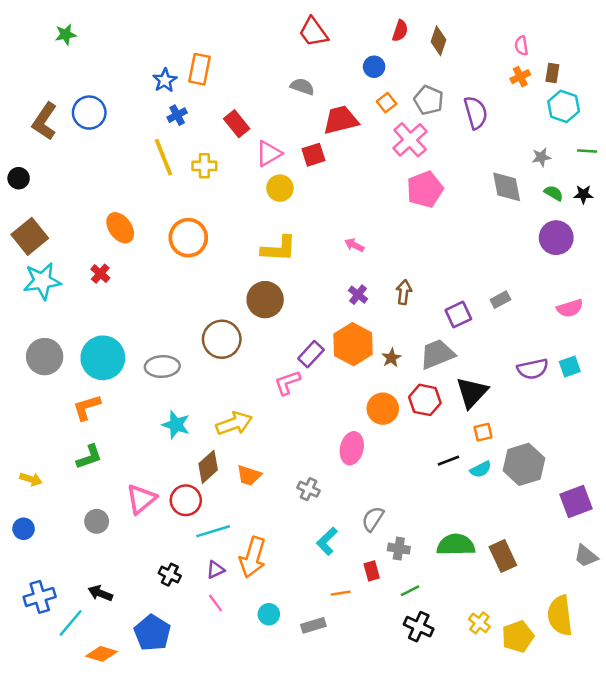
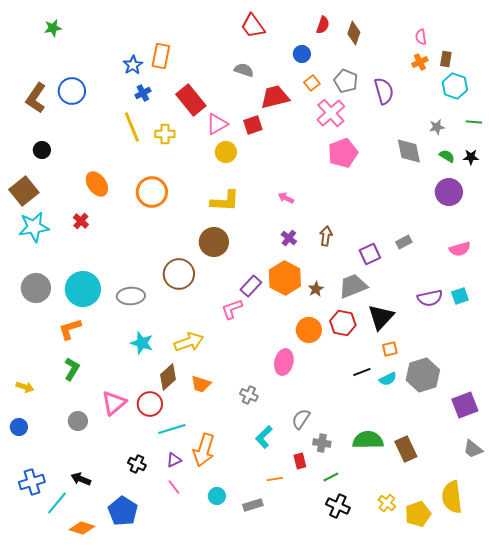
red rectangle: (237, 124) -> (191, 100), size x1.4
black circle: (19, 178) -> (42, 150), moved
green L-shape: (89, 457) -> (72, 369), turned -40

